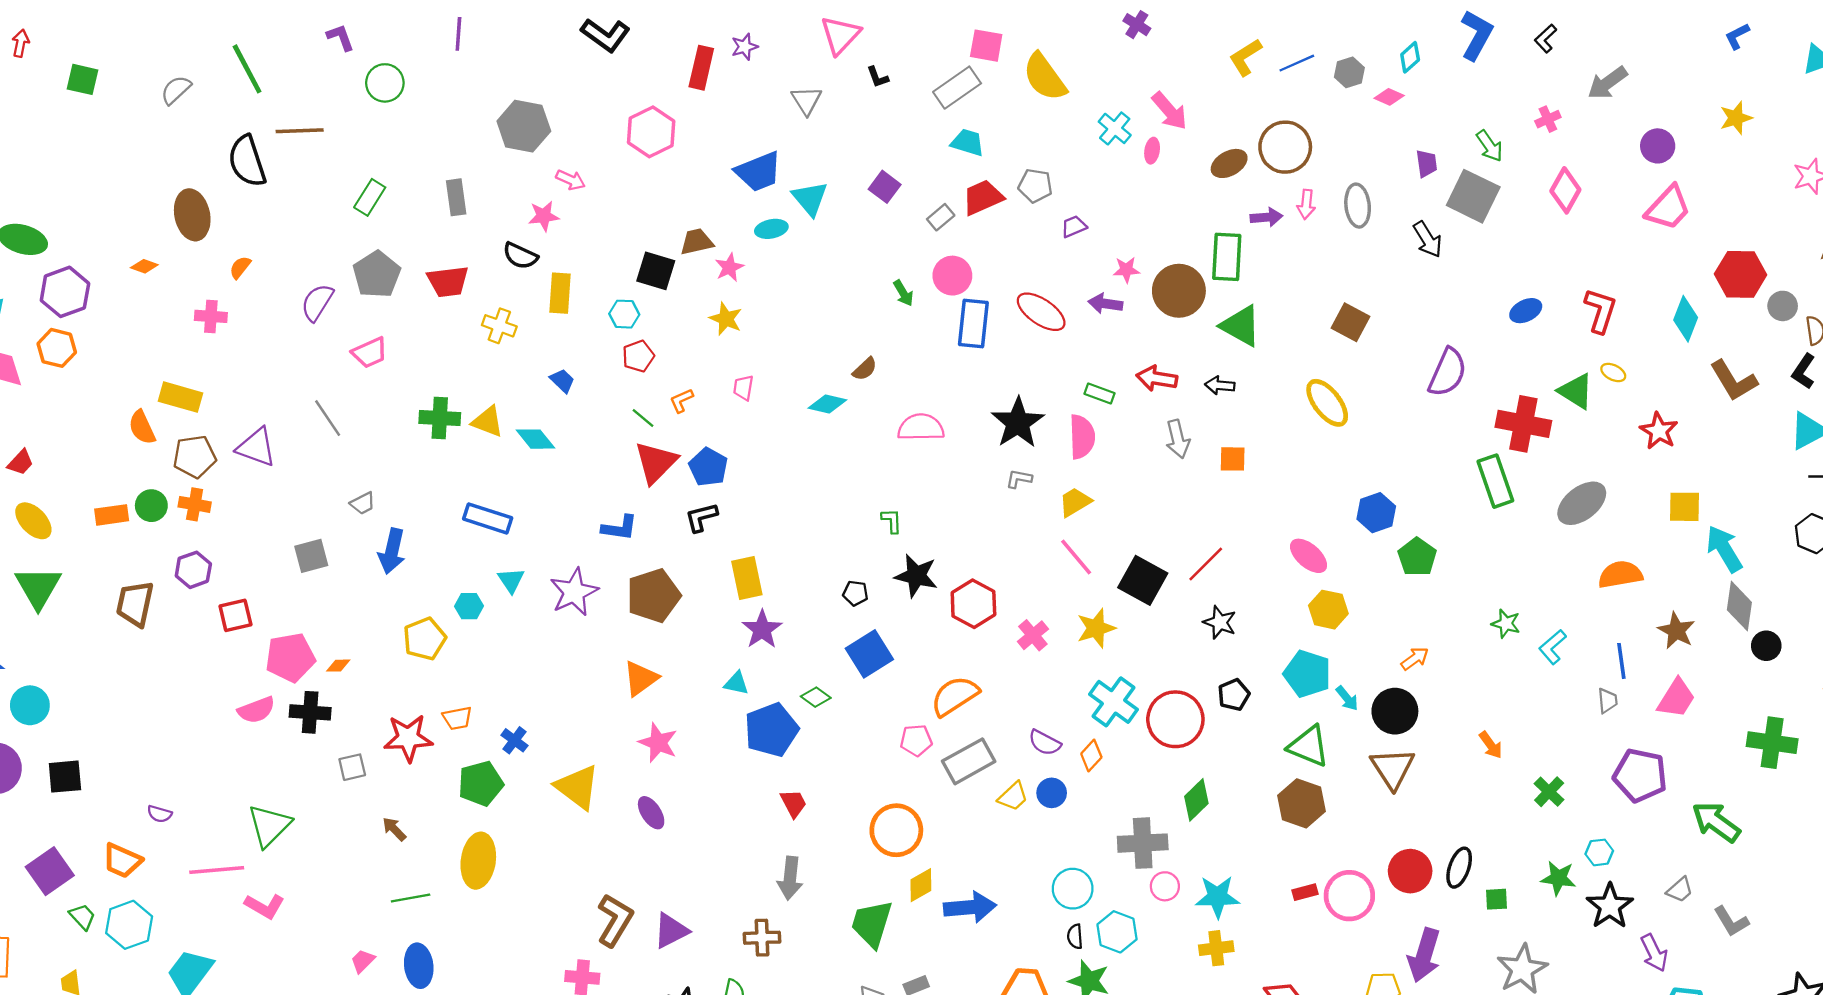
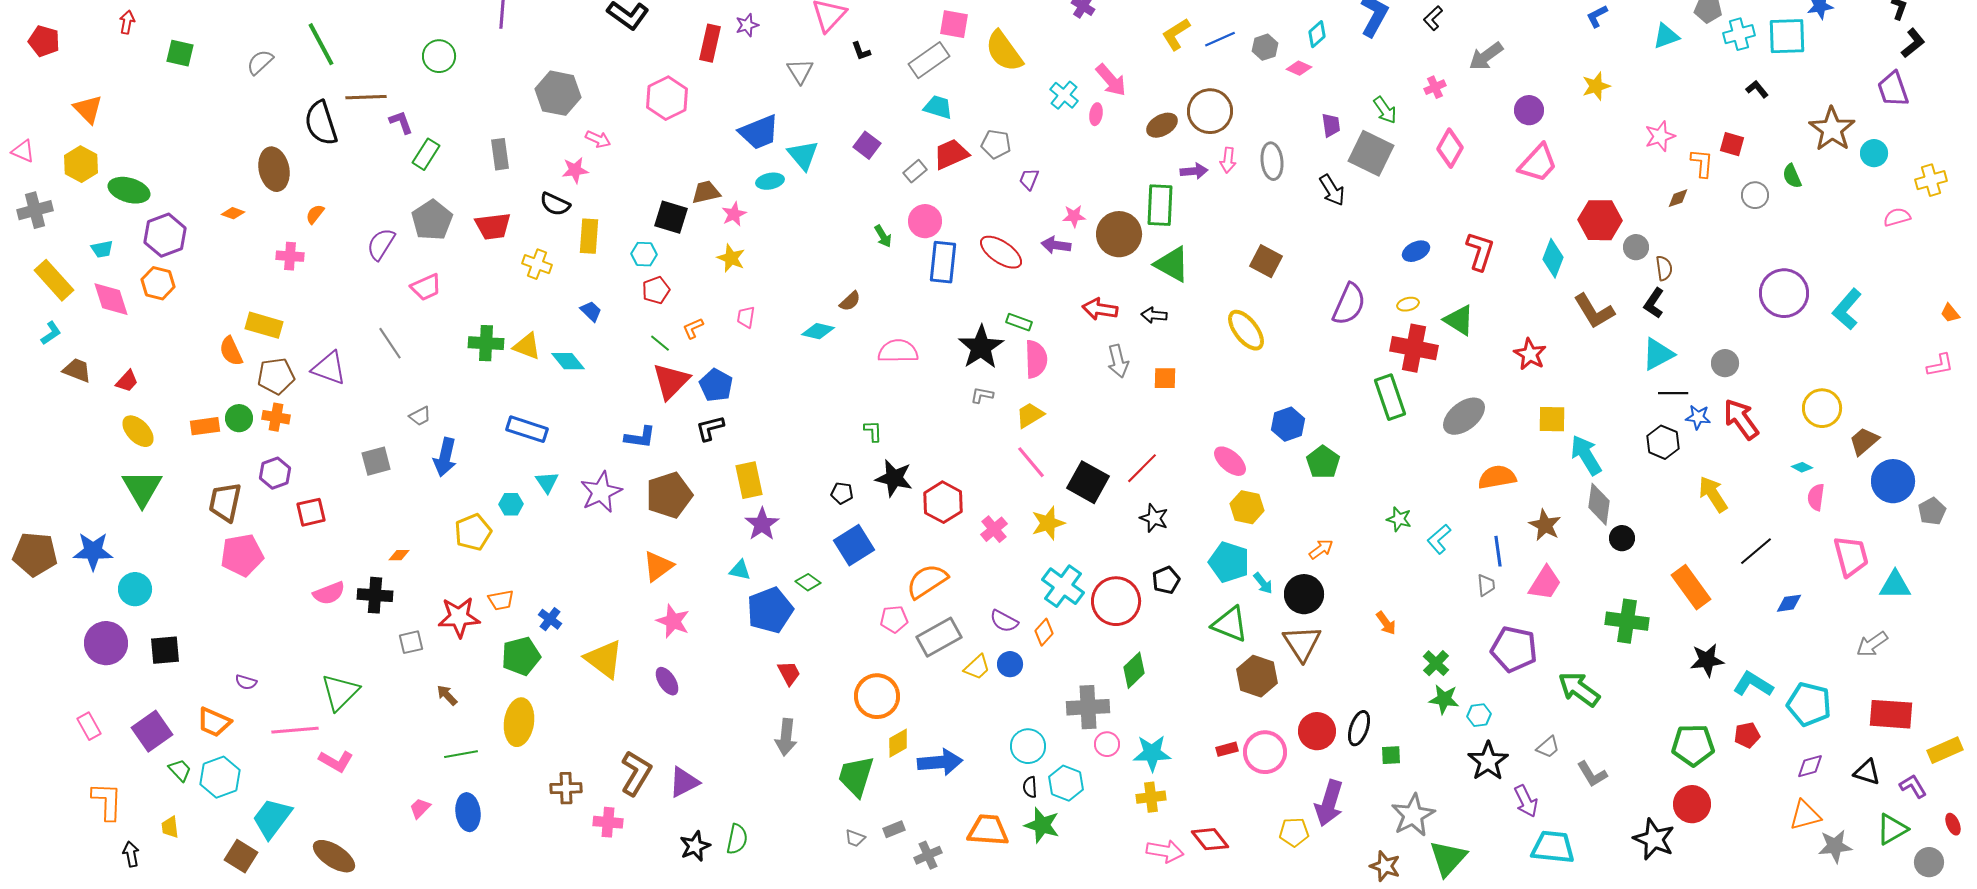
purple L-shape: (340, 37) -> (401, 122), moved
purple trapezoid: (1074, 227) -> (1029, 179), turned -45
yellow ellipse: (1613, 372) -> (1408, 304), moved, turned -40
green rectangle: (1099, 394) -> (1019, 322), moved
pink pentagon: (290, 657) -> (242, 555), moved
brown hexagon: (1302, 803) -> (1257, 676), moved
green star: (1558, 878) -> (1444, 699), moved
brown cross: (762, 938) -> (566, 788), moved

